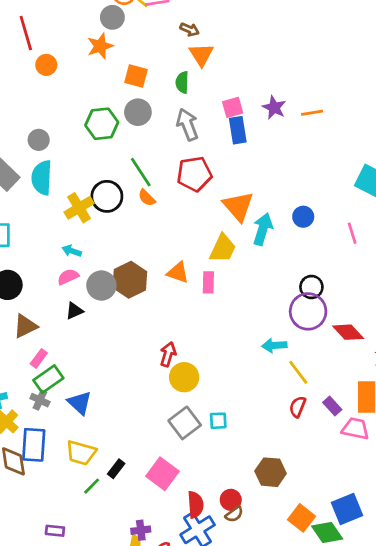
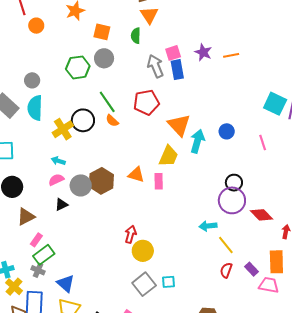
gray arrow: (187, 125) -> (155, 66), moved
blue triangle: (80, 403) -> (66, 283), moved

